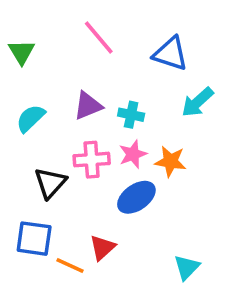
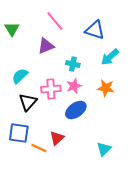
purple triangle: (88, 106) -> (46, 46), moved
cyan semicircle: (31, 118) -> (20, 76), moved
orange star: (171, 161) -> (106, 88), moved

